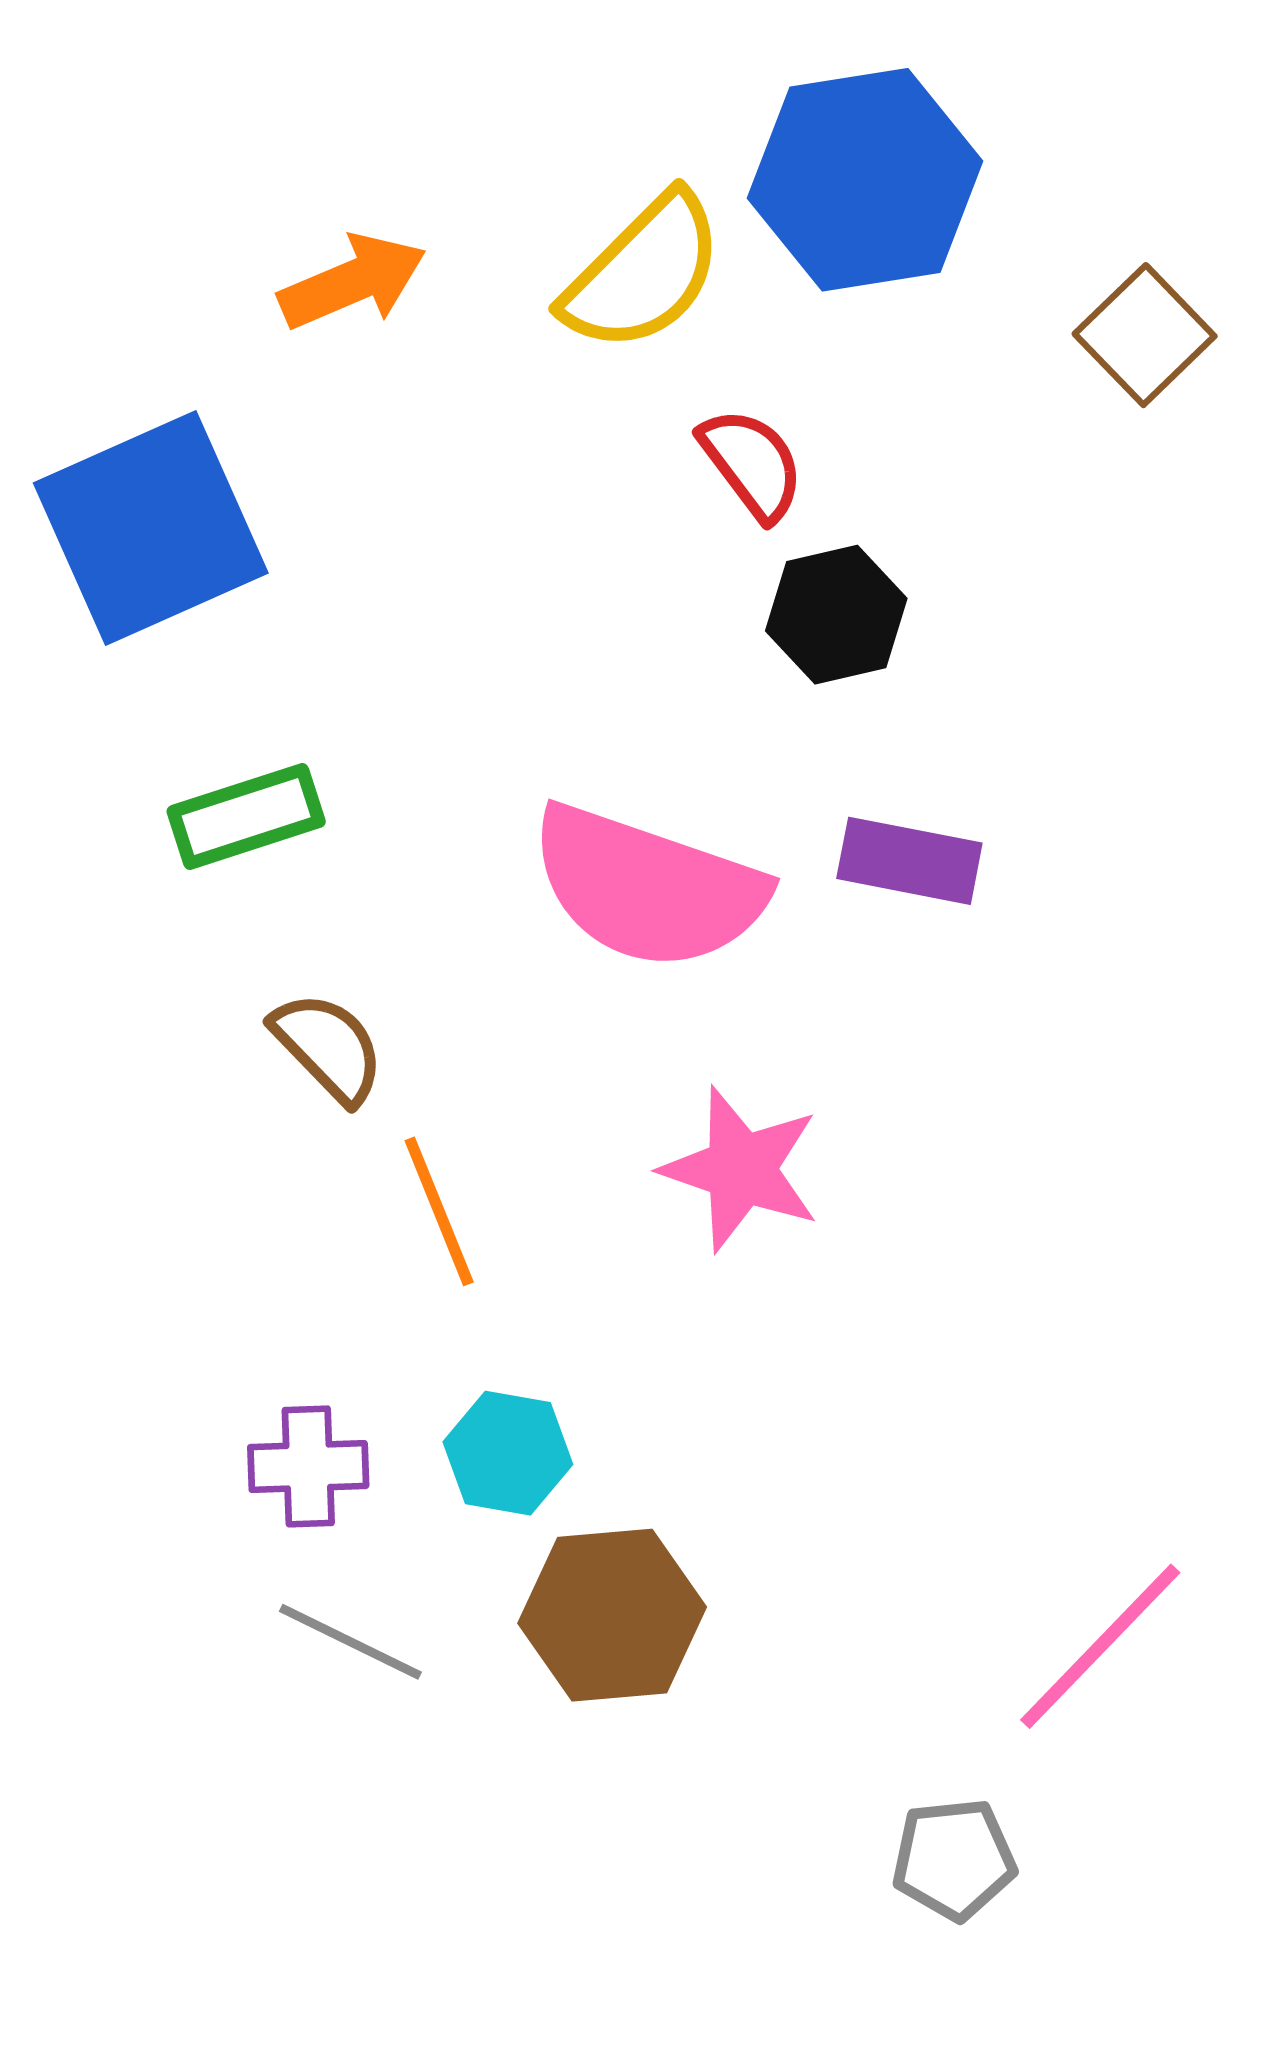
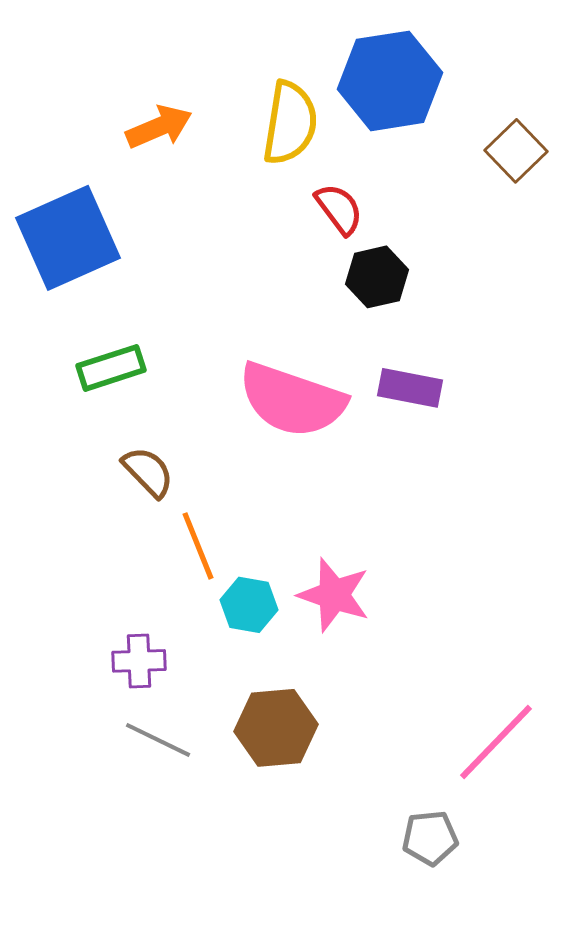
yellow semicircle: (643, 273) -> (290, 123), turned -36
pink star: (741, 1169) -> (334, 595), moved
cyan hexagon: (508, 1453) -> (249, 605), moved

